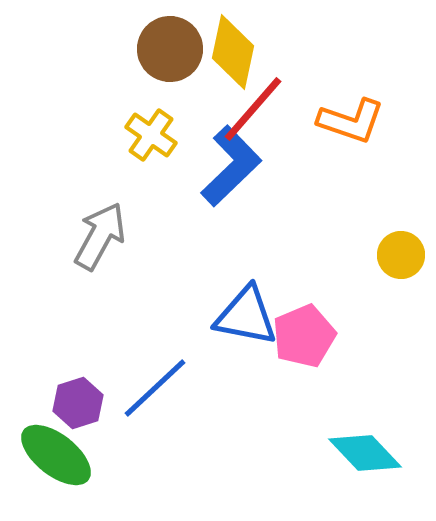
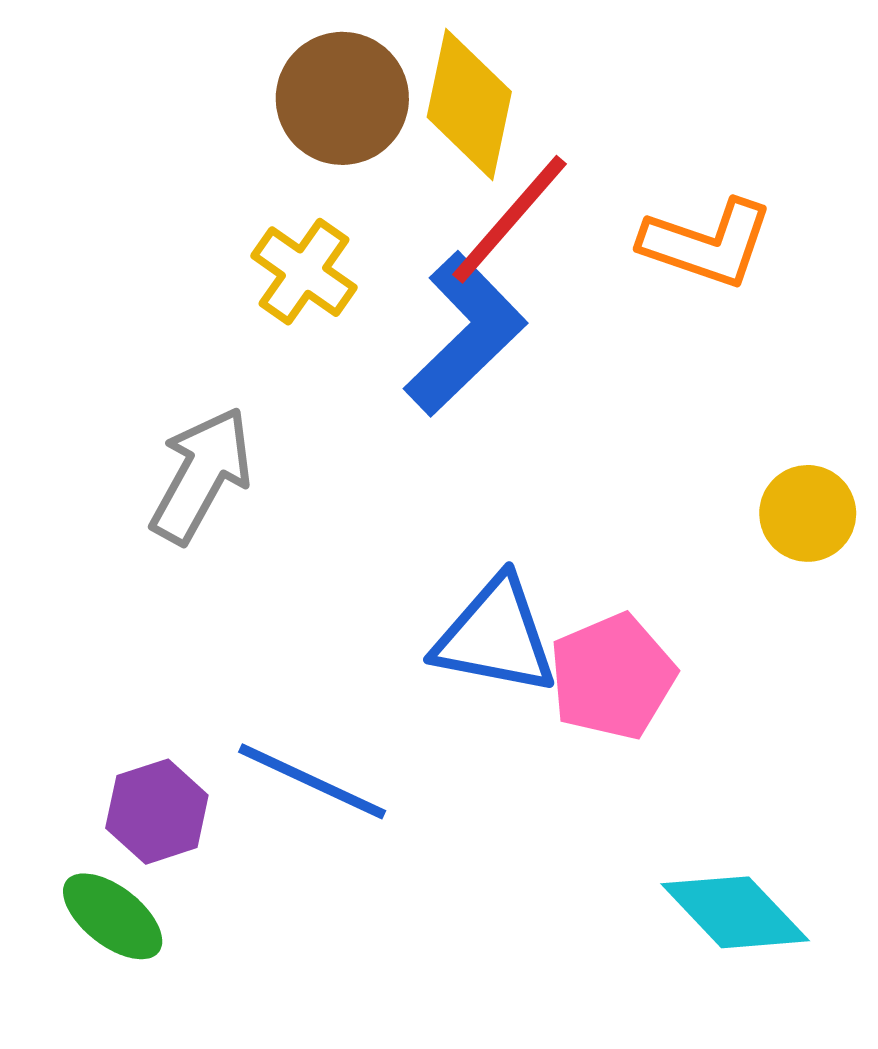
blue line: (155, 388) -> (312, 781), turned 68
green ellipse: (56, 455) -> (113, 916), size x0.7

